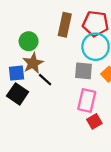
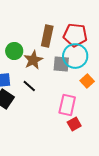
brown star: (33, 63) -> (33, 60), moved
gray square: (83, 71) -> (61, 64), moved

